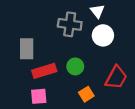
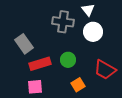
gray rectangle: (27, 49) -> (24, 44), turned -36
red trapezoid: (116, 78) -> (105, 70), turned 90

